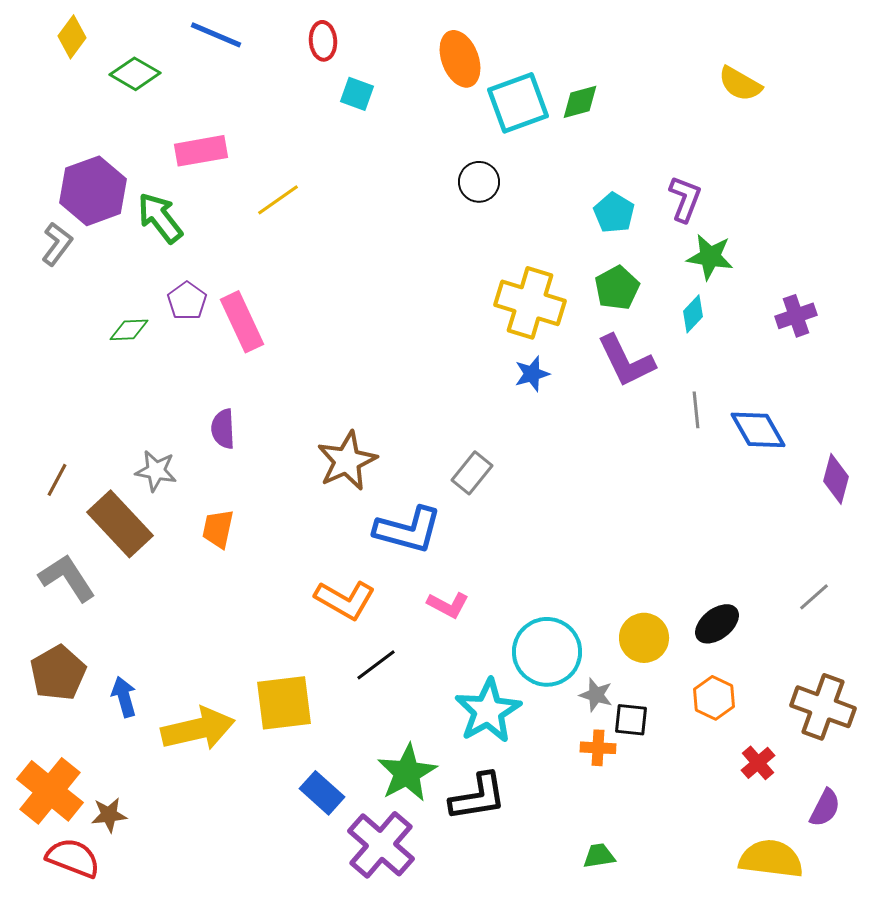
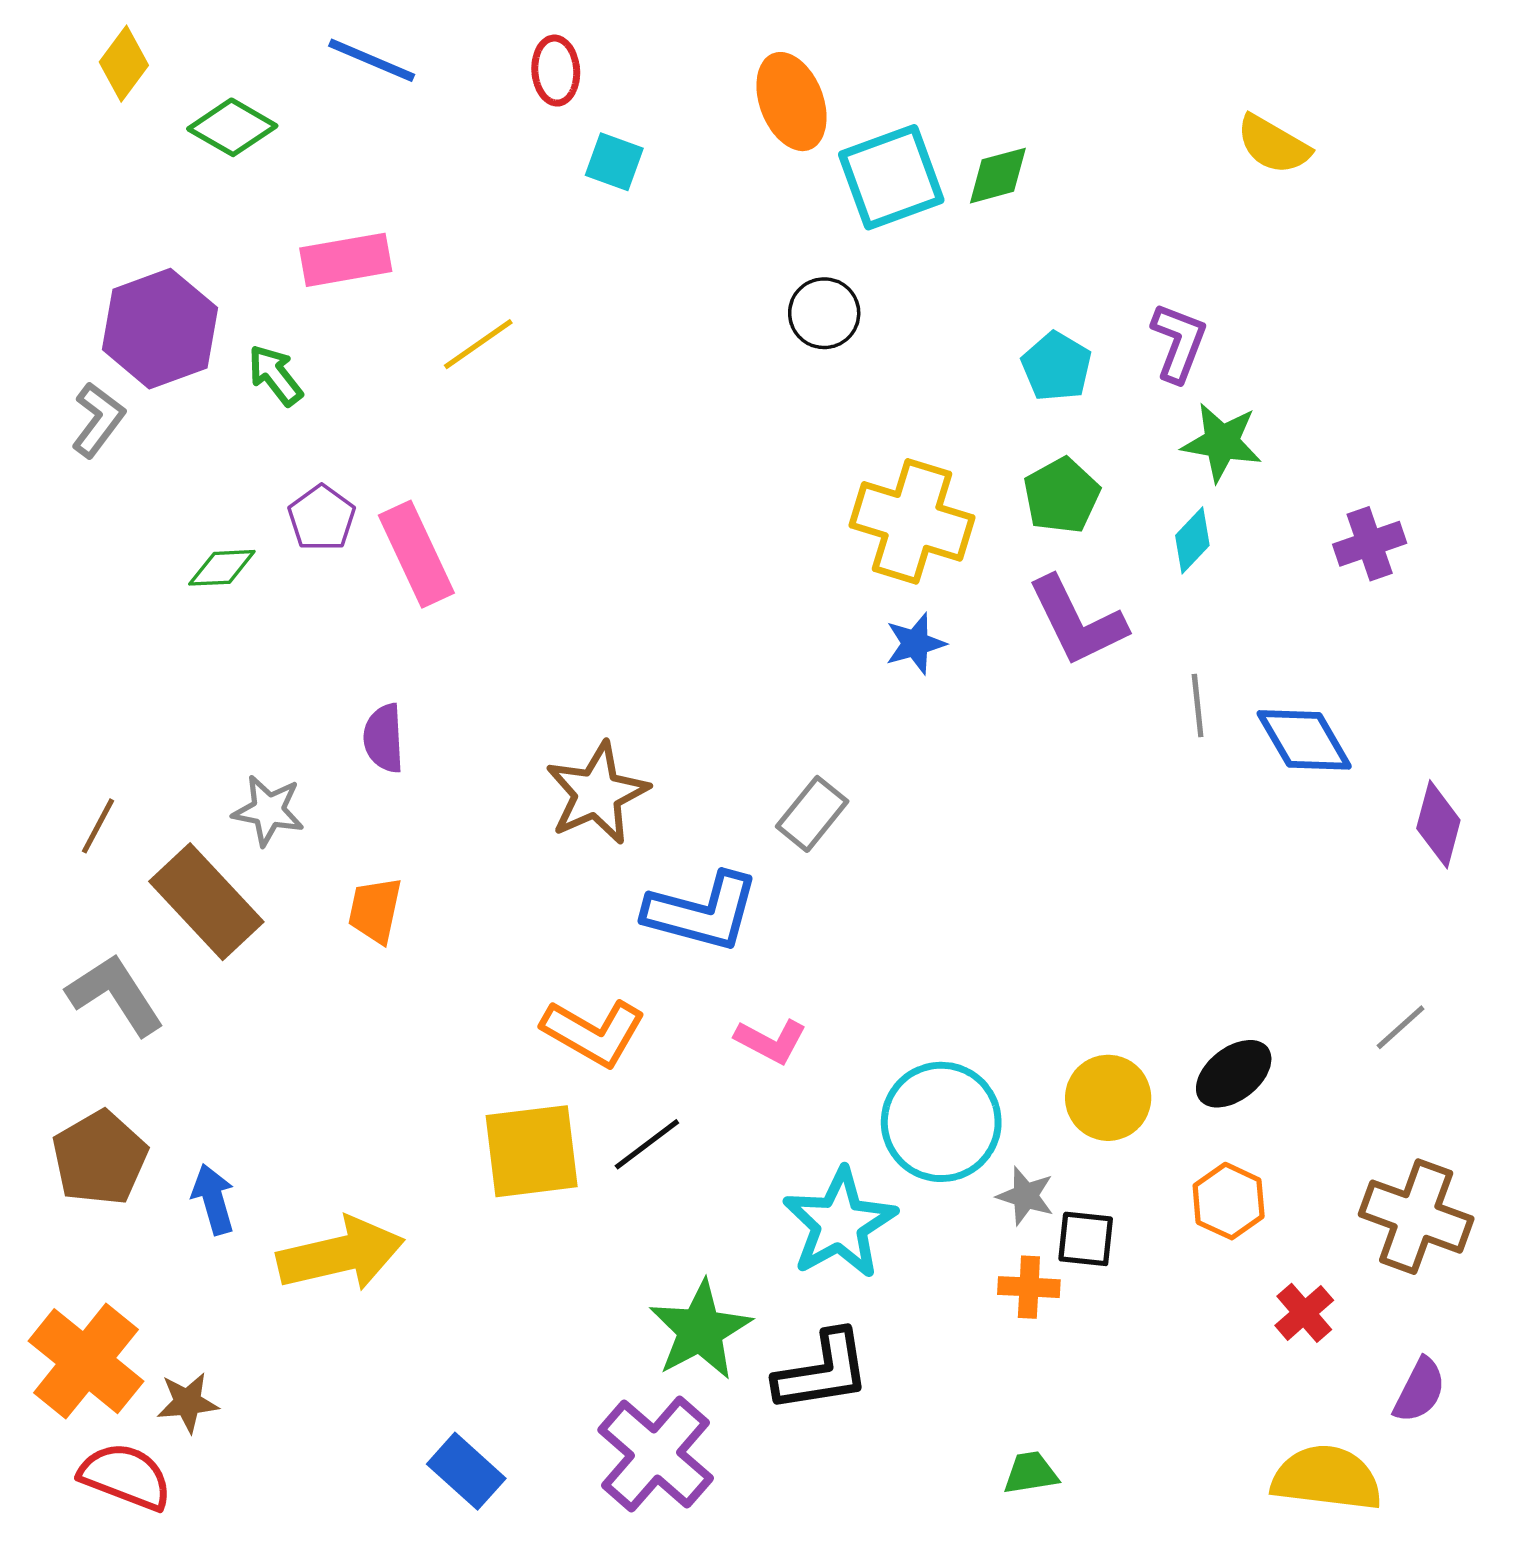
green arrow: (160, 218) -> (275, 375), size x0.7
yellow square: (284, 703) -> (532, 1151), moved
blue rectangle: (322, 793) -> (466, 1471), moved

